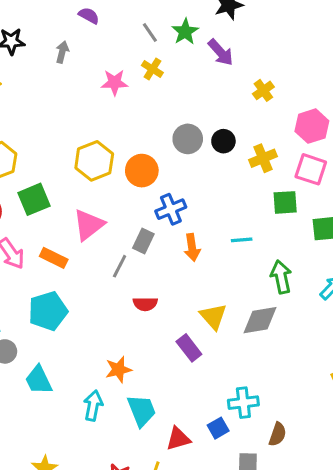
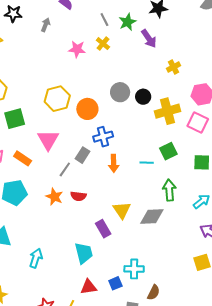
yellow cross: (263, 158) -> (167, 111), size x1.4
green square: (285, 202) -> (168, 151), moved, turned -30
pink triangle: (89, 225) -> (48, 140), turned -30
orange star: (118, 369) -> (54, 197), moved, turned 30
cyan trapezoid: (142, 411) -> (84, 253), moved

